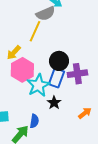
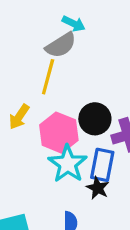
pink hexagon: (22, 70) -> (59, 133), moved
blue rectangle: (57, 78) -> (102, 165), moved

